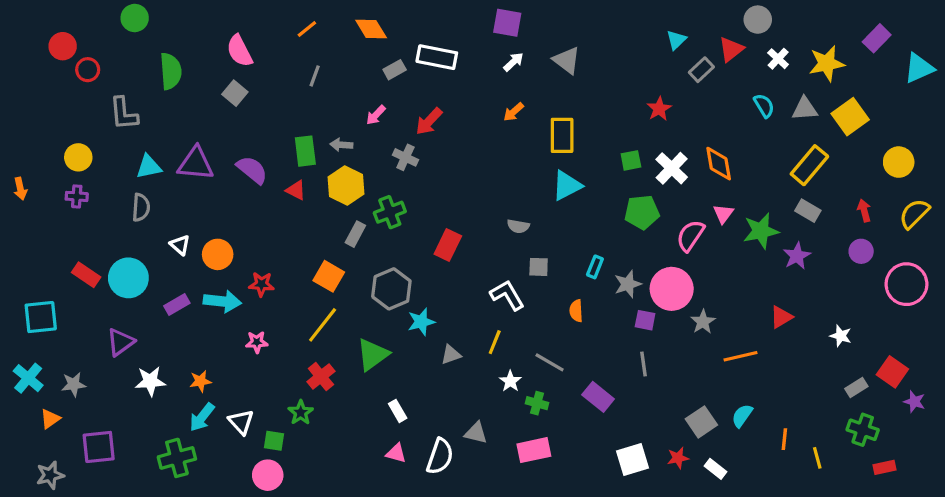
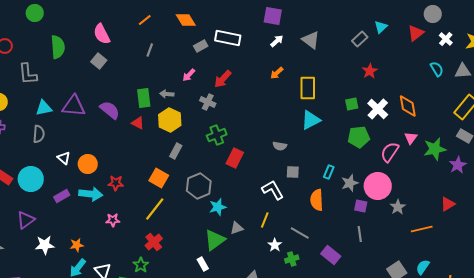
gray rectangle: (701, 70) -> (360, 39), moved
green cross: (390, 212) -> (217, 135), moved
orange semicircle: (576, 311) -> (317, 200), size x1.5
green triangle: (373, 355) -> (215, 240), moved
green cross: (537, 403) -> (292, 259), turned -32

